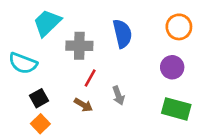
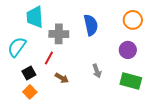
cyan trapezoid: (47, 23) -> (35, 17), turned -50
cyan semicircle: (23, 63) -> (17, 47), turned 105
red line: (90, 78) -> (49, 58), moved
gray arrow: (118, 96) -> (97, 71), moved

